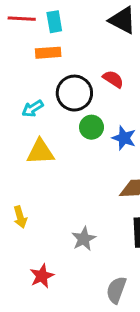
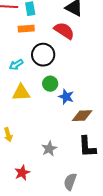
red semicircle: (113, 79) -> (64, 31), moved, size x1.5
green circle: (91, 127) -> (50, 84), moved
blue star: (124, 138) -> (66, 97), moved

